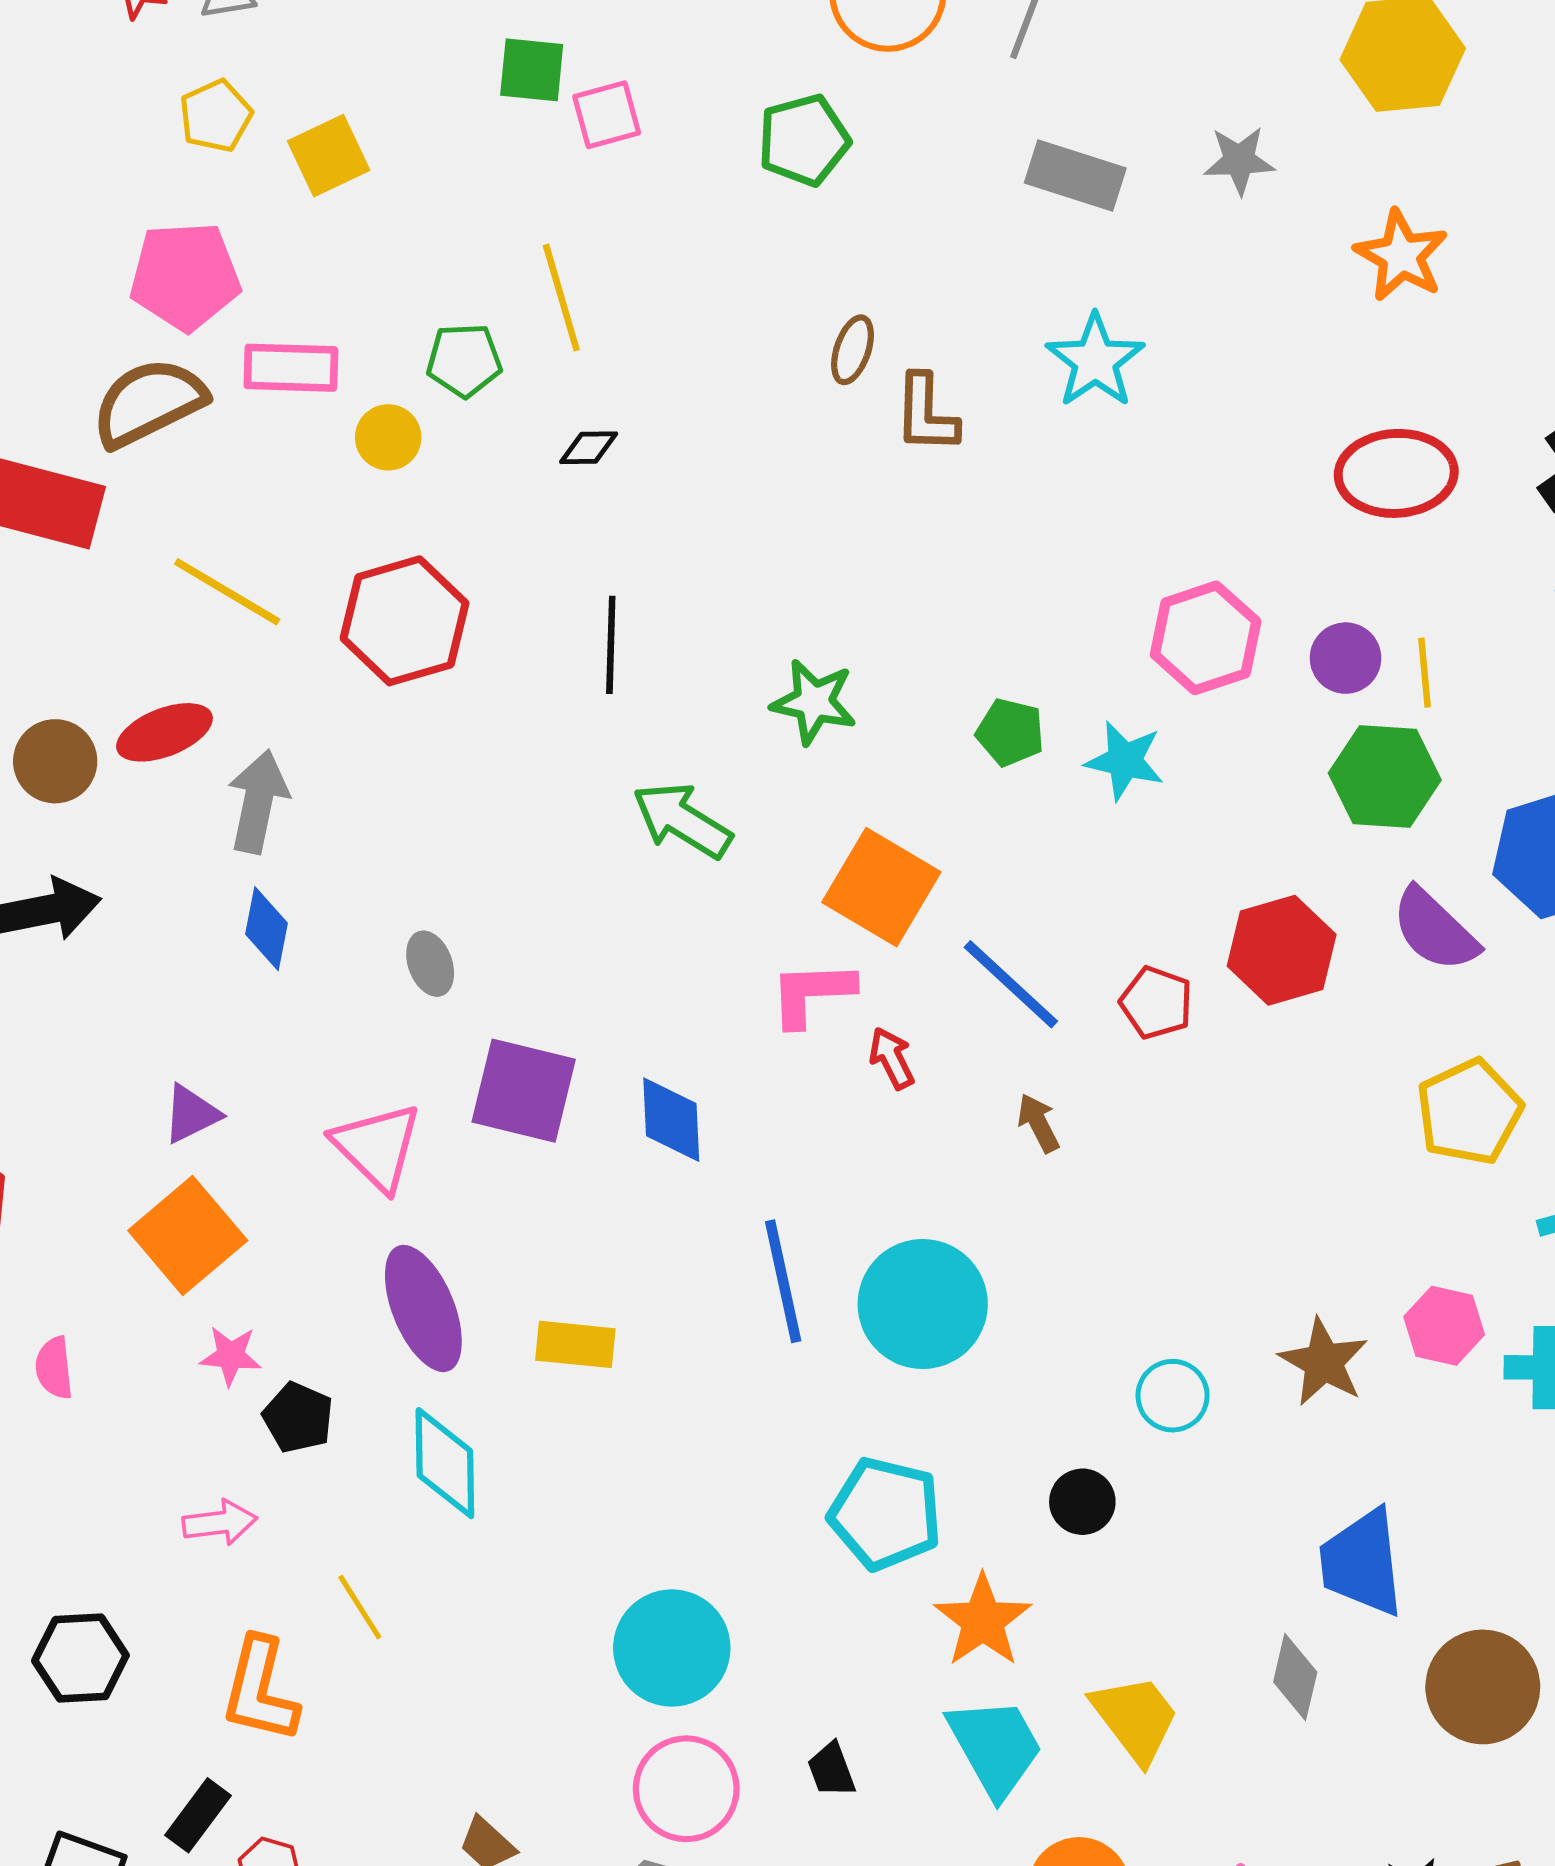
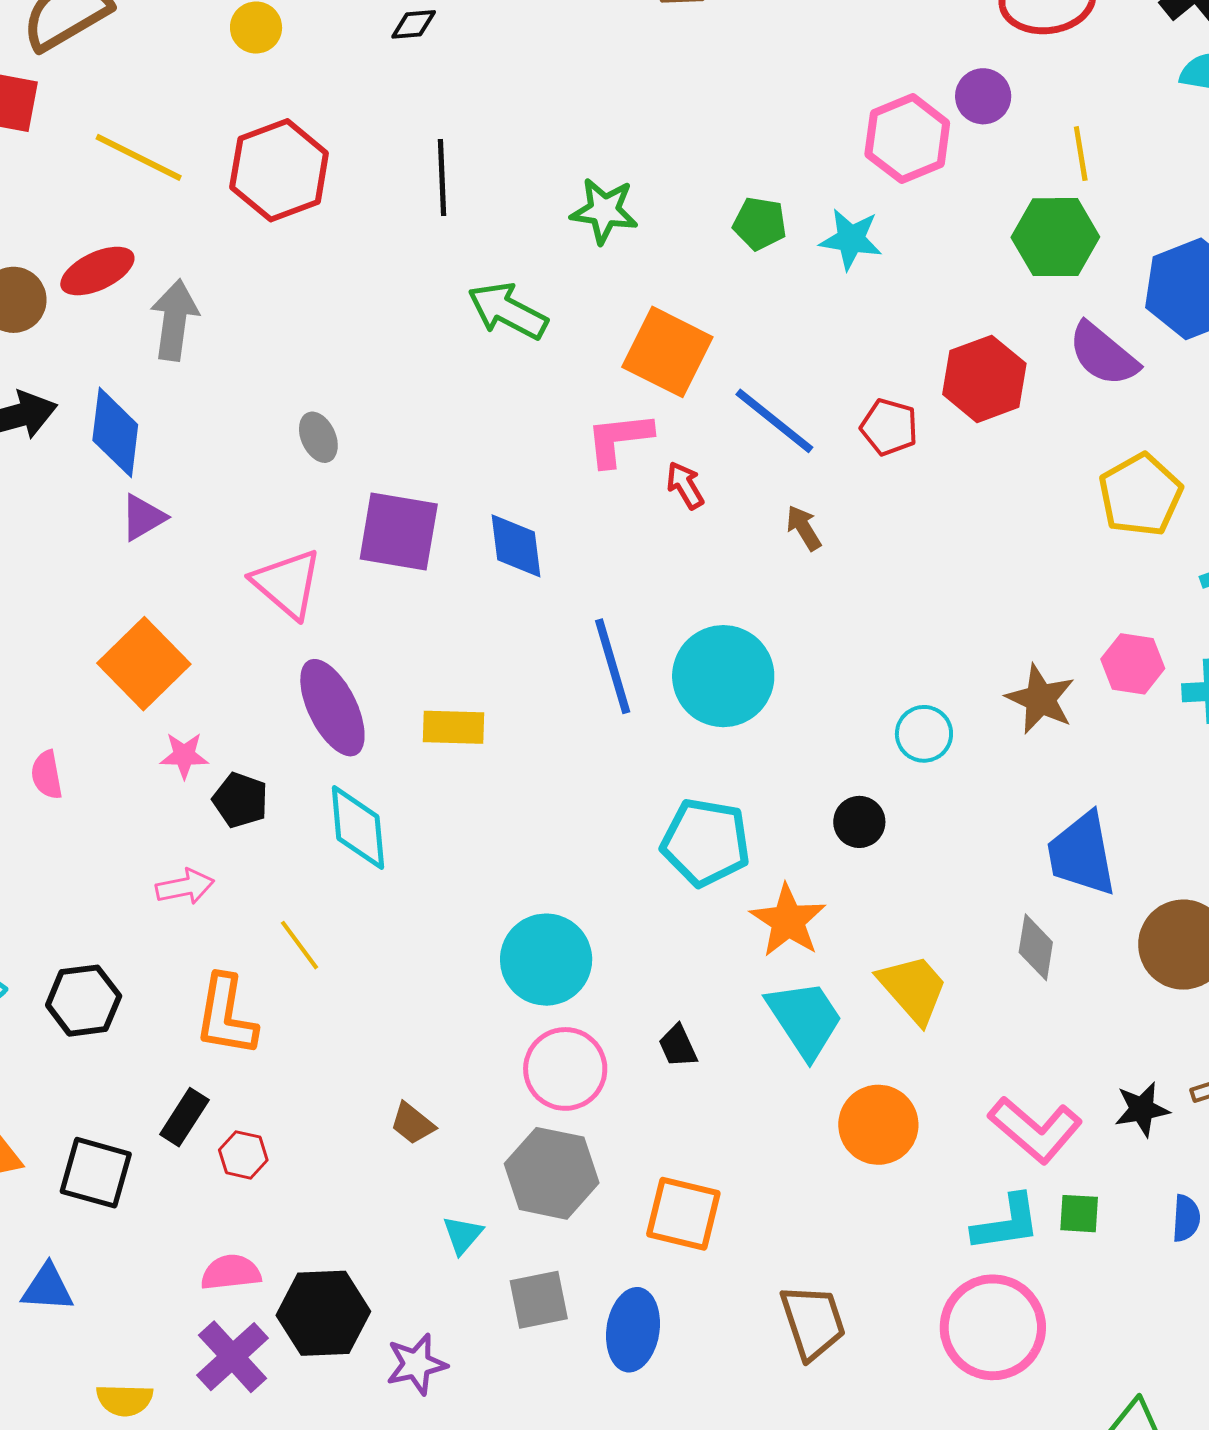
purple circle: (1346, 658) -> (983, 96), moved
blue diamond: (266, 929) -> (115, 432), moved, size x1.4
purple triangle: (191, 1114) -> (143, 517), moved

